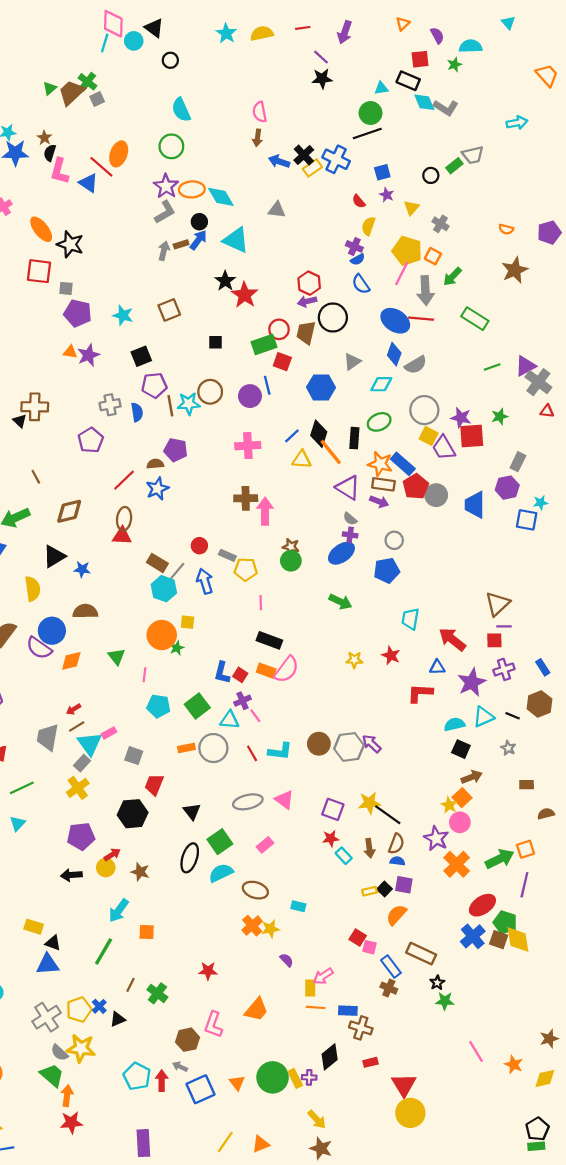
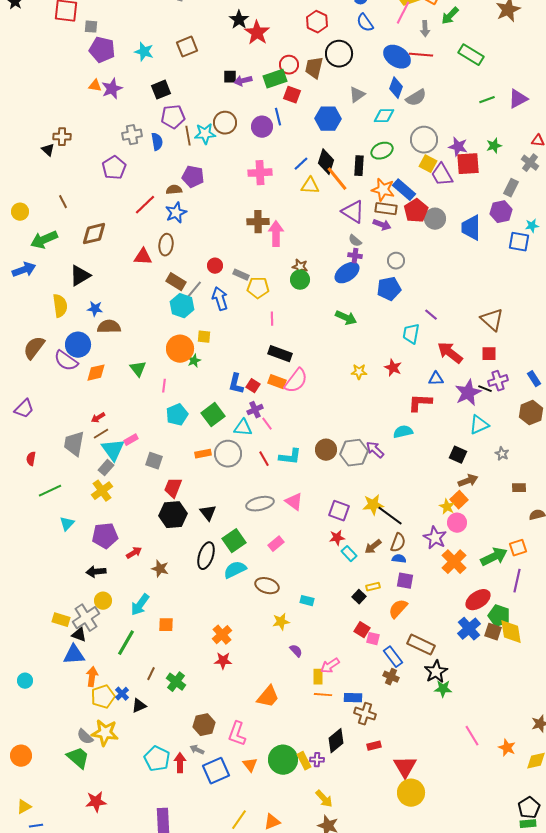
gray arrow: (425, 291) -> (425, 29), size x0.6
purple arrow: (307, 301) -> (243, 81), moved
gray cross: (538, 382) -> (530, 163), moved, size x0.7
brown cross: (35, 407) -> (62, 137), size x0.7
brown ellipse: (124, 519) -> (166, 245), moved
blue star: (82, 569) -> (95, 309), moved
brown triangle: (498, 604) -> (492, 320), turned -35
purple line: (504, 626) -> (431, 315), moved, turned 40
cyan pentagon: (158, 706) -> (177, 415), turned -30
black line: (513, 716) -> (485, 389), moved
cyan semicircle: (454, 724) -> (403, 432), moved
black hexagon: (133, 814) -> (173, 515), moved
cyan triangle: (17, 823) -> (67, 524), moved
brown arrow: (369, 848) -> (373, 547), turned 60
yellow circle: (106, 867) -> (103, 601), moved
black square: (385, 889) -> (359, 597), moved
orange cross: (252, 926) -> (222, 635), moved
black star: (437, 983) -> (436, 672), size x1.6
gray cross: (47, 1017) -> (86, 618), moved
pink L-shape: (213, 1025) -> (237, 734), moved
orange arrow: (67, 1096) -> (92, 677), moved

